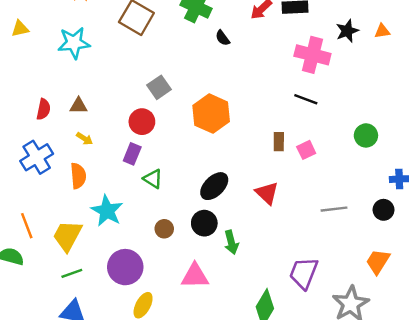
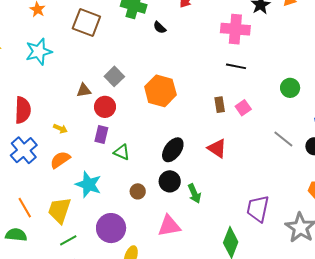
brown triangle: (79, 106) -> (84, 90), moved
red semicircle: (43, 109) -> (23, 110), size x1.5
orange semicircle: (78, 176) -> (60, 160), turned -110
gray line: (334, 209) -> (283, 139), moved, turned 55

